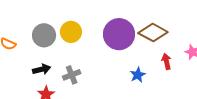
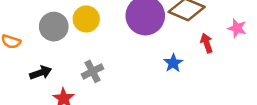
black arrow: (42, 69) -> (41, 73), moved

